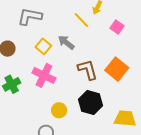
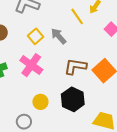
brown L-shape: (88, 70) -> (75, 66), turned -75

